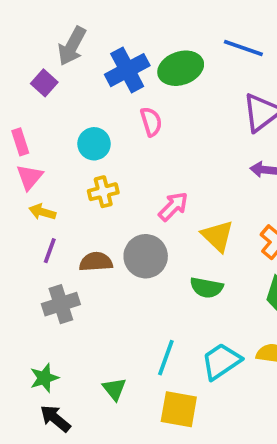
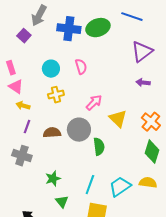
blue cross: (127, 70) -> (69, 29), turned 35
pink semicircle: (151, 122) -> (81, 67), moved
pink triangle: (29, 177) -> (16, 87), turned -35
green semicircle: (206, 288) -> (99, 147), moved, turned -108
gray cross: (61, 304) -> (22, 156), moved, turned 36
green star: (44, 378) -> (53, 179), moved

